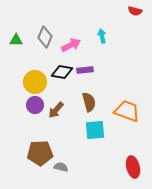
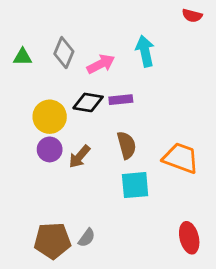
cyan arrow: (102, 36) -> (145, 51), size x1.5
brown pentagon: (40, 153) -> (52, 241), moved
gray semicircle: (61, 167) -> (87, 238), turned 112

